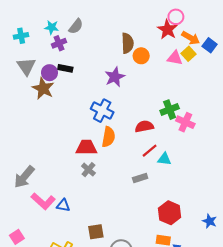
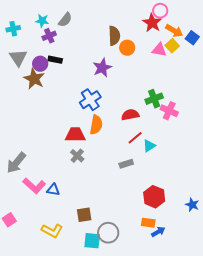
blue cross: (102, 111) -> (90, 100), turned 30
cyan triangle: (164, 159) -> (149, 146), turned -40

